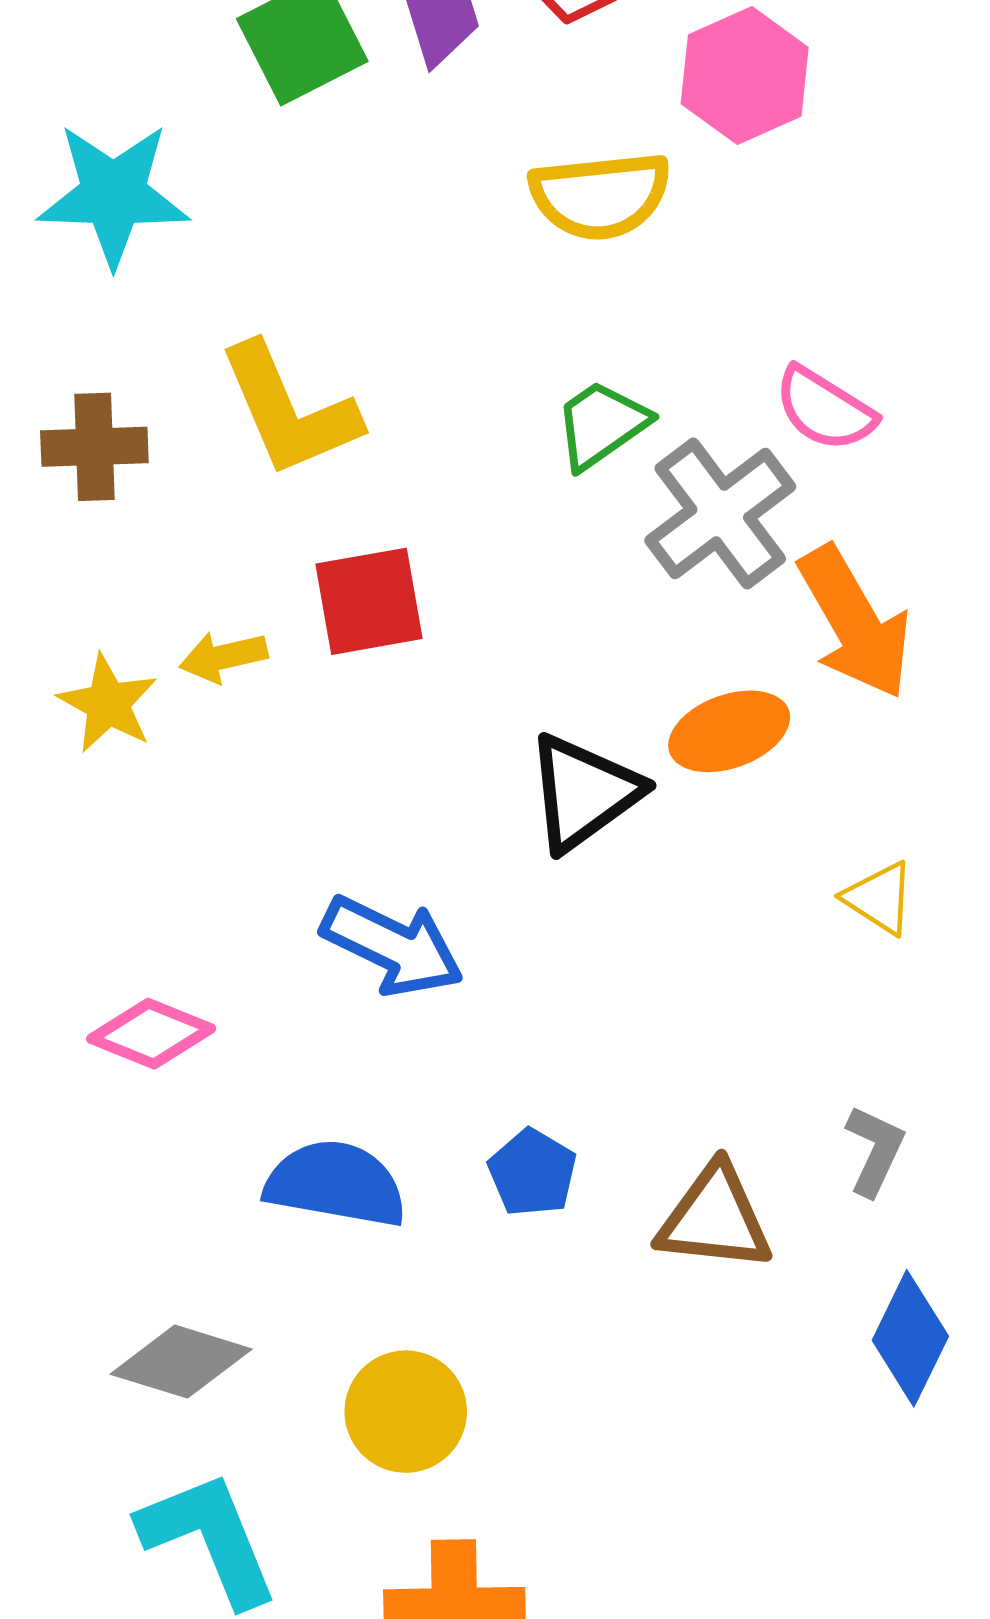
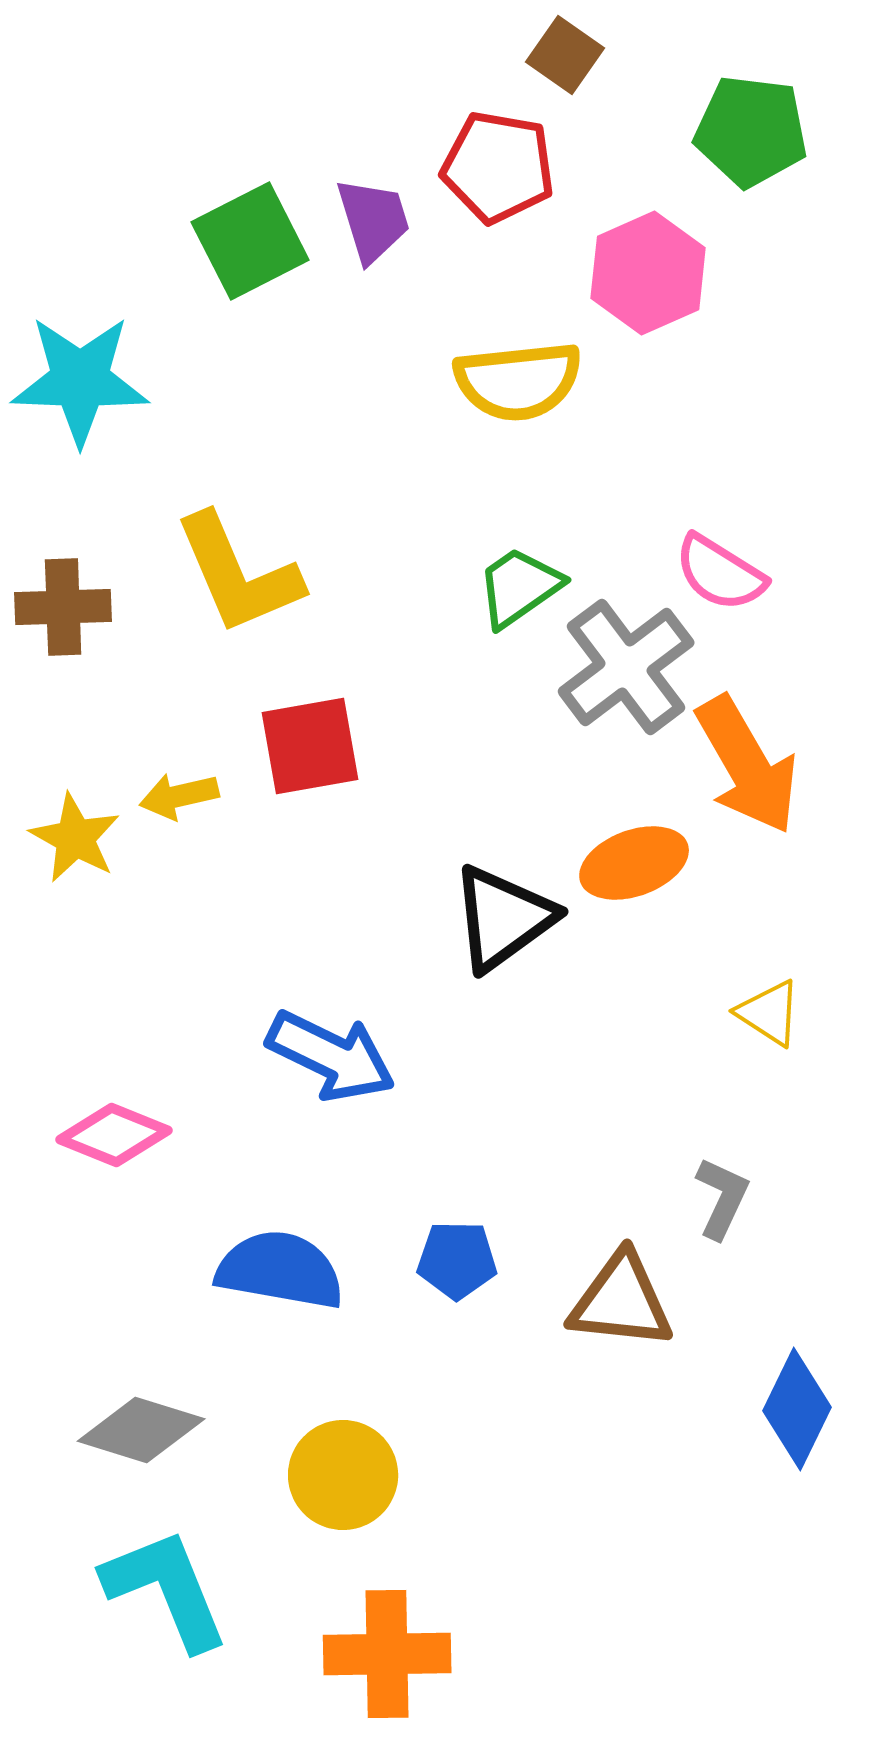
gray L-shape: (875, 1150) -> (722, 1198), moved
blue pentagon: (532, 1173) -> (457, 1260), turned -30

